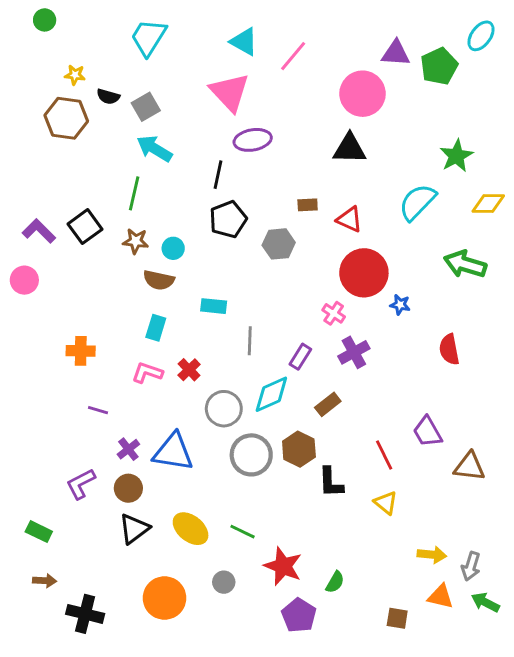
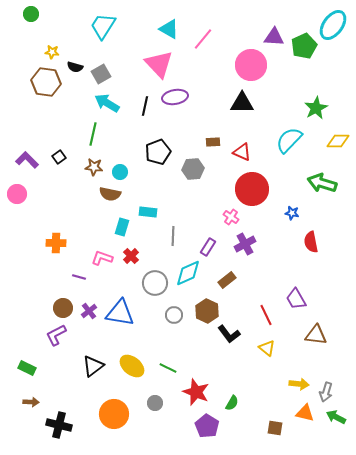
cyan ellipse: (481, 36) -> (333, 25), size x1.4
black line: (218, 175) -> (145, 106), moved
black square: (85, 227) -> (59, 157), size x0.6
blue star: (400, 305) -> (292, 213), moved
cyan rectangle: (156, 328) -> (122, 227), moved
purple line: (98, 410) -> (79, 277), moved
gray circle: (251, 455) -> (174, 315), size x0.6
brown triangle: (469, 467) -> (316, 335), moved
black L-shape: (331, 482) -> (229, 334), turned -35
brown circle: (128, 488) -> (63, 308), moved

